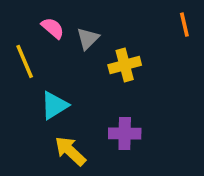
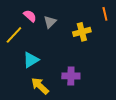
yellow line: (25, 61) -> (14, 35), turned 66
yellow cross: (125, 65) -> (82, 32), moved

